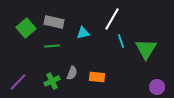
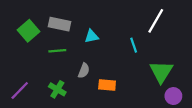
white line: (112, 19) -> (156, 21), moved
green triangle: (146, 49) -> (161, 72), moved
gray semicircle: (72, 73) -> (84, 71), moved
green cross: (52, 81) -> (57, 89), turned -35

